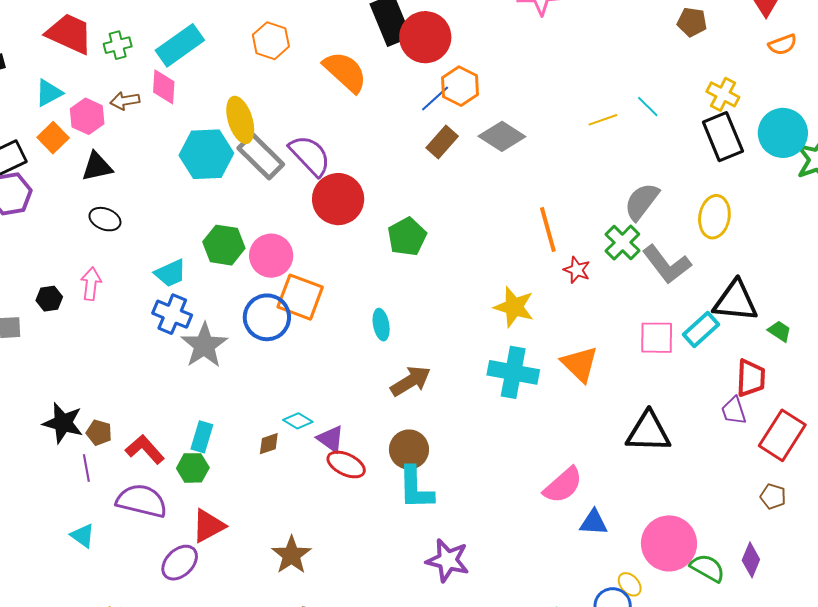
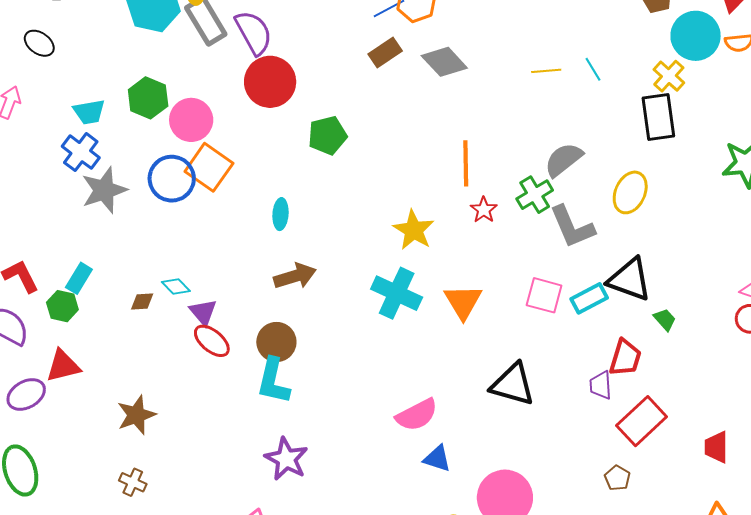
cyan circle: (783, 133) -> (696, 36), moved

